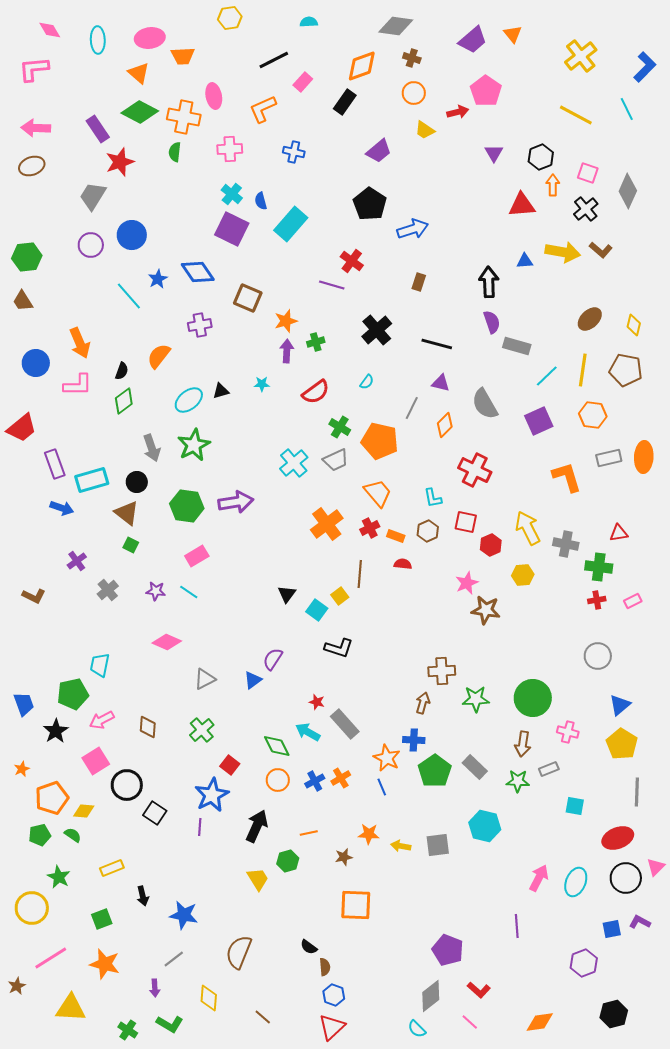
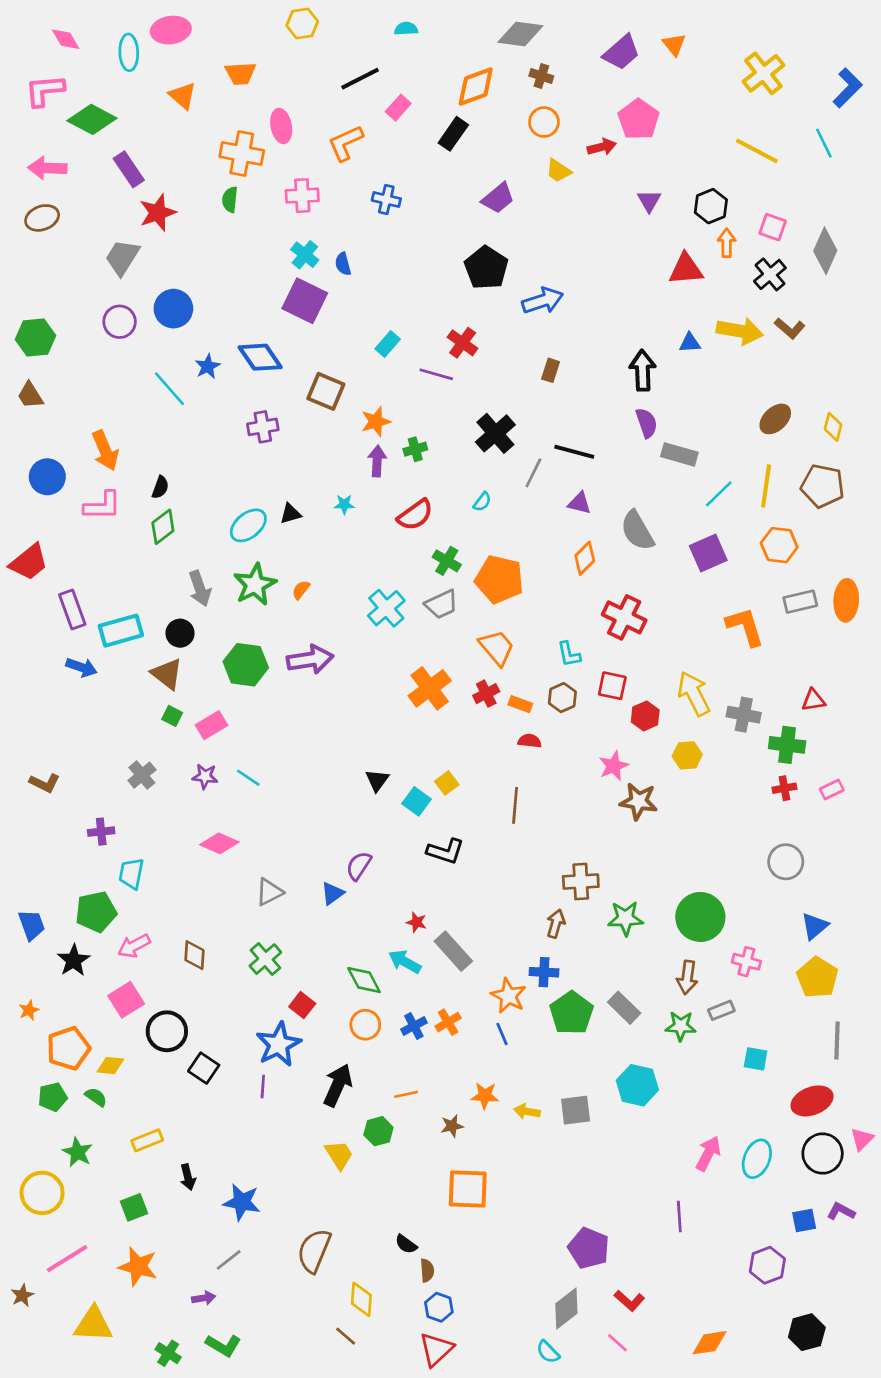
pink ellipse: (150, 38) -> (171, 30), moved
green diamond: (140, 112) -> (92, 119), moved
cyan rectangle: (291, 224) -> (388, 344), moved, size x0.6
orange semicircle: (159, 356) -> (301, 590), moved, size x0.6
gray line: (412, 408) -> (533, 473), moved
pink rectangle: (197, 556) -> (212, 725), moved
purple cross: (77, 561) -> (101, 832), moved, turned 30
brown line: (360, 574) -> (515, 805), moved
purple arrow: (155, 988) -> (204, 1298), turned -96
yellow diamond: (209, 998) -> (361, 1299), moved

